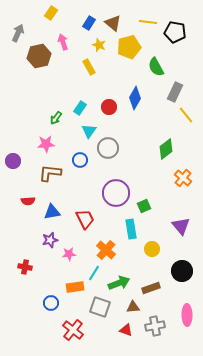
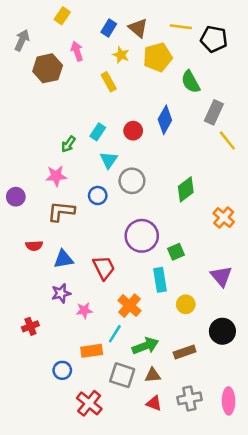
green diamond: (166, 149) -> (186, 189), moved
red cross: (25, 267) -> (30, 326), turned -32
brown triangle: (133, 307) -> (153, 375), moved
pink ellipse: (187, 315) -> (229, 401), moved

